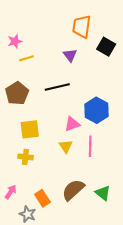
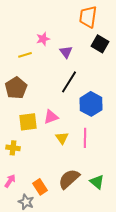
orange trapezoid: (82, 27) -> (88, 17), moved
pink star: (15, 41) -> (43, 39), moved
black line: (57, 87) -> (69, 82), moved, turned -45
pink triangle: (72, 124) -> (51, 117), moved
yellow cross: (25, 157) -> (13, 148), moved

